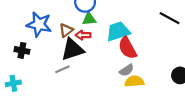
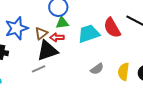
blue star: (39, 24) -> (17, 28), turned -30
red semicircle: (127, 48) -> (112, 28), moved
yellow semicircle: (134, 81) -> (124, 72), moved, turned -78

